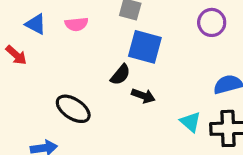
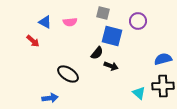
purple circle: (212, 22) -> (138, 21), moved
cyan triangle: (191, 122) -> (139, 93), moved

